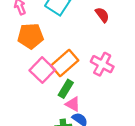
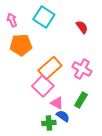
pink square: (42, 70) -> (43, 86), moved
green rectangle: (66, 89) -> (81, 100), moved

